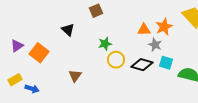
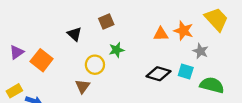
brown square: (96, 11) -> (106, 22), moved
orange star: (164, 27) -> (183, 31), turned -30
gray star: (155, 45) -> (200, 51), moved
yellow circle: (116, 60) -> (95, 65), moved

